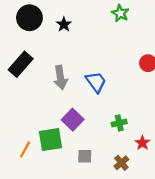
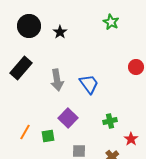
green square: (51, 140) -> (48, 136), size x0.6
orange line: (25, 150) -> (25, 132), moved

